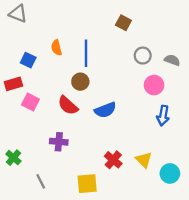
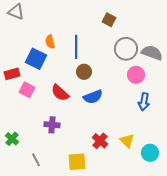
gray circle: (143, 56) -> (126, 49), size x1.5
blue square: (28, 60) -> (36, 59), moved, size x1.5
gray semicircle: (172, 60) -> (152, 53), size x1.5
brown circle: (80, 82) -> (84, 72), moved

